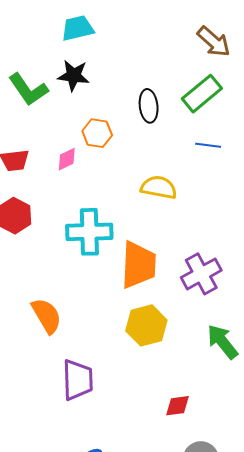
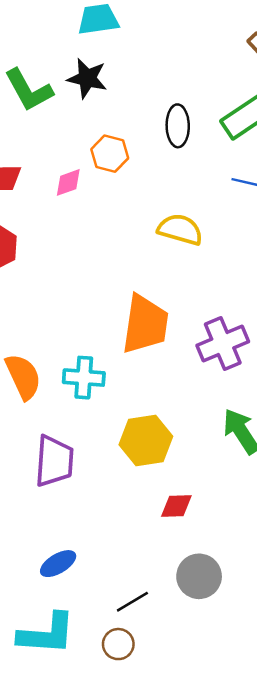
cyan cross: (89, 232) -> (84, 378), moved, size x0.7
yellow hexagon: (146, 325) -> (146, 440), moved

